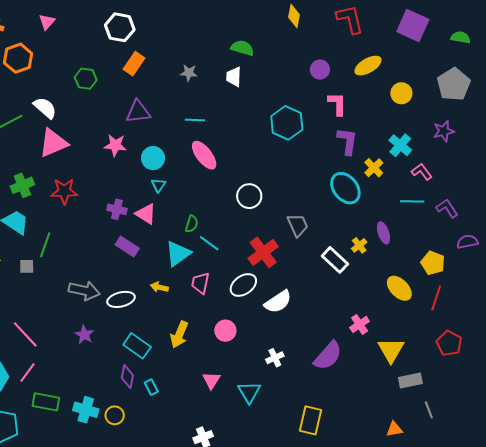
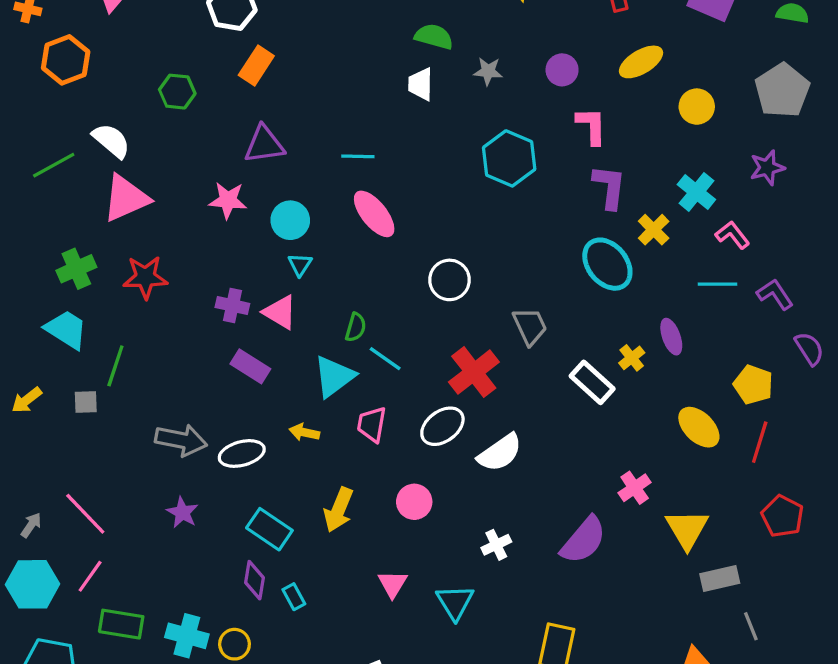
gray star: (189, 73) -> (488, 71), moved
purple semicircle: (467, 242) -> (809, 349), turned 70

